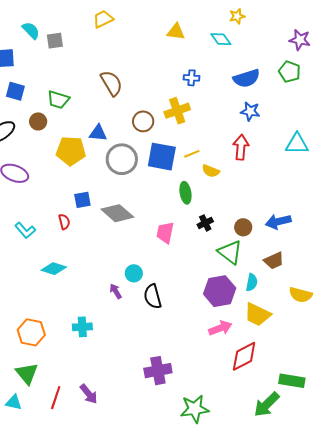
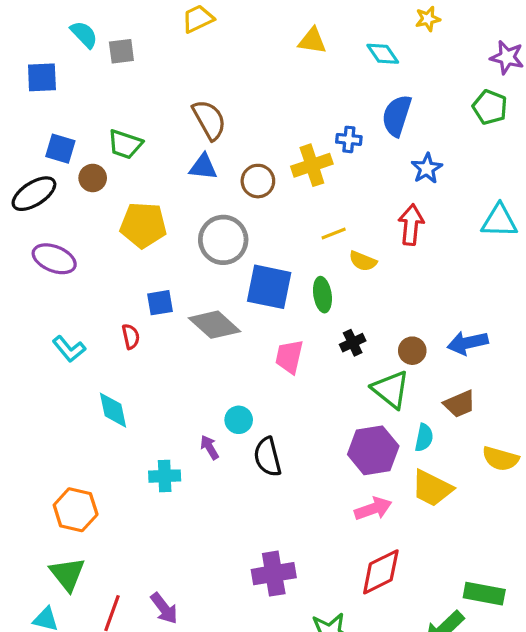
yellow star: (237, 16) -> (428, 19), moved
blue cross: (192, 78) -> (349, 139), moved
blue semicircle: (247, 78) -> (397, 116), moved, turned 124
blue square: (15, 91) -> (60, 149), moved
blue star: (250, 111) -> (427, 168), turned 30
blue triangle: (98, 133) -> (203, 167), moved
blue square: (162, 157) -> (269, 287), moved
cyan diamond: (54, 269) -> (113, 410), turned 60
cyan cross: (82, 327) -> (165, 476), moved
red diamond: (244, 356) -> (381, 572), moved

